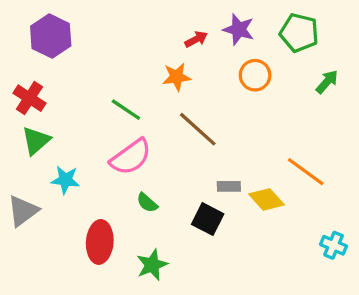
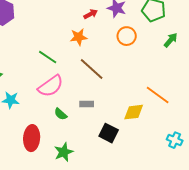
gray rectangle: (229, 186) -> (87, 104), moved
yellow diamond: (266, 199) -> (134, 112), turned -55
black square: (208, 219) -> (109, 133), moved

